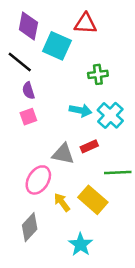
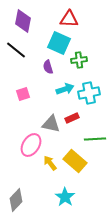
cyan square: (57, 46) -> (59, 43), moved
purple semicircle: (28, 91) -> (48, 67), moved
cyan arrow: (81, 110) -> (65, 89), turned -30
cyan cross: (110, 115) -> (89, 93), turned 35
gray diamond: (30, 227) -> (16, 200), moved

